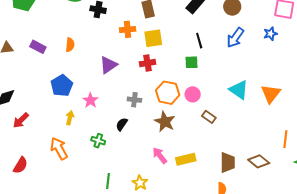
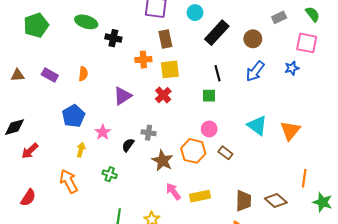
red cross: (148, 63) -> (163, 95), turned -35
orange hexagon: (168, 93) -> (193, 151), moved
brown star: (165, 122) -> (163, 161), moved
black semicircle: (122, 124) -> (128, 145), moved

